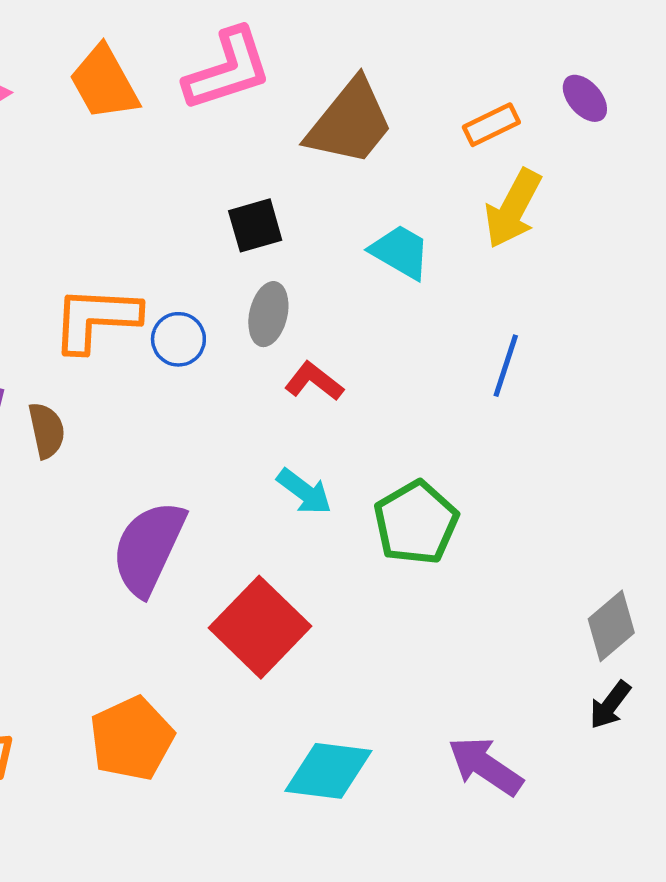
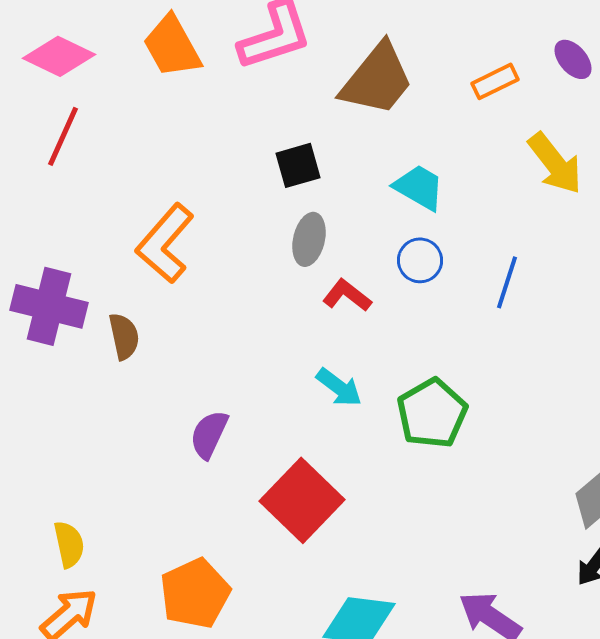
yellow arrow: (513, 209) -> (555, 163), moved, turned -66
orange L-shape: (96, 319) -> (165, 243), turned -52
blue circle: (178, 339) -> (420, 260), moved
purple semicircle: (149, 548) -> (209, 434), size x0.6

